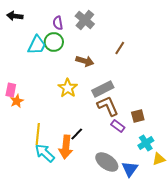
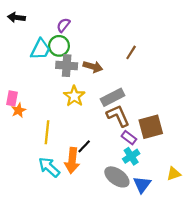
gray cross: (85, 20) -> (67, 66), moved, turned -36
purple semicircle: (58, 23) -> (63, 25), turned 48
brown square: (138, 116) -> (151, 127), size x1.6
yellow line: (38, 134) -> (47, 132), moved
cyan cross: (146, 143) -> (131, 156), moved

